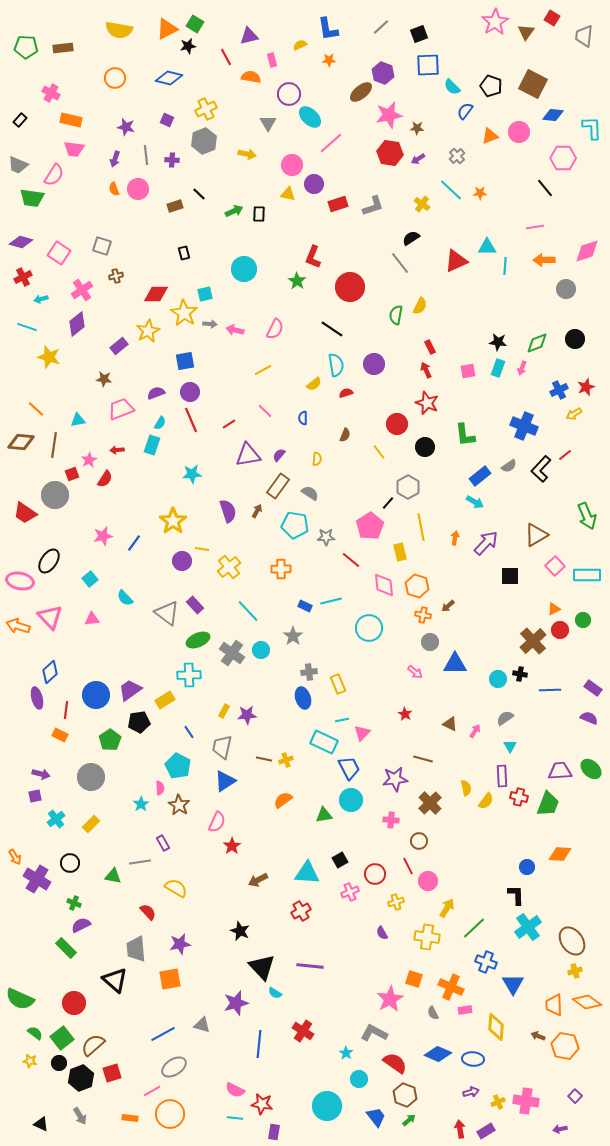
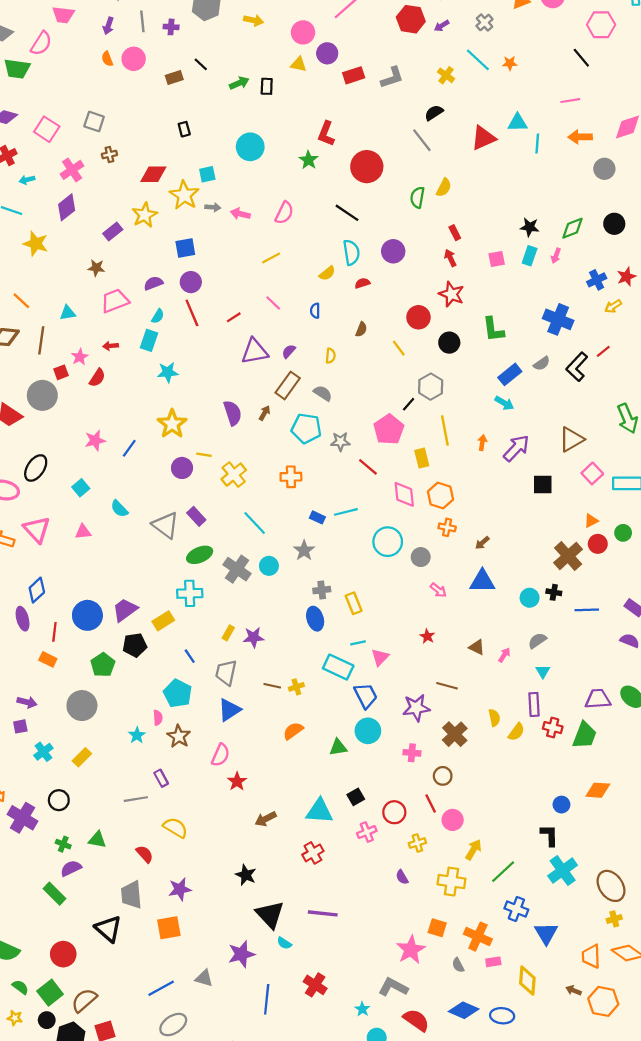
cyan star: (192, 474) -> (168, 372), moved
brown arrow: (448, 606) -> (482, 543), moved
gray circle: (430, 642) -> (421, 557), moved
green triangle: (113, 876) -> (97, 840), moved

